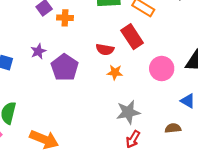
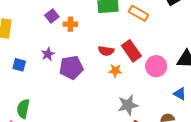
red rectangle: (132, 37) -> (131, 51), moved
purple pentagon: (65, 67) -> (71, 68), turned 30

